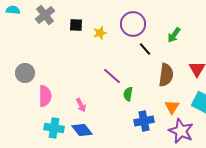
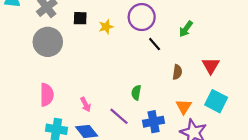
gray circle: (25, 73) -> (48, 42), moved, size x1.4
brown semicircle: (166, 75) -> (177, 72), size x0.6
purple line: (112, 76) -> (119, 116), moved

